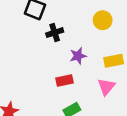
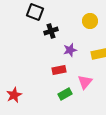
pink triangle: (106, 87) -> (85, 82), moved

